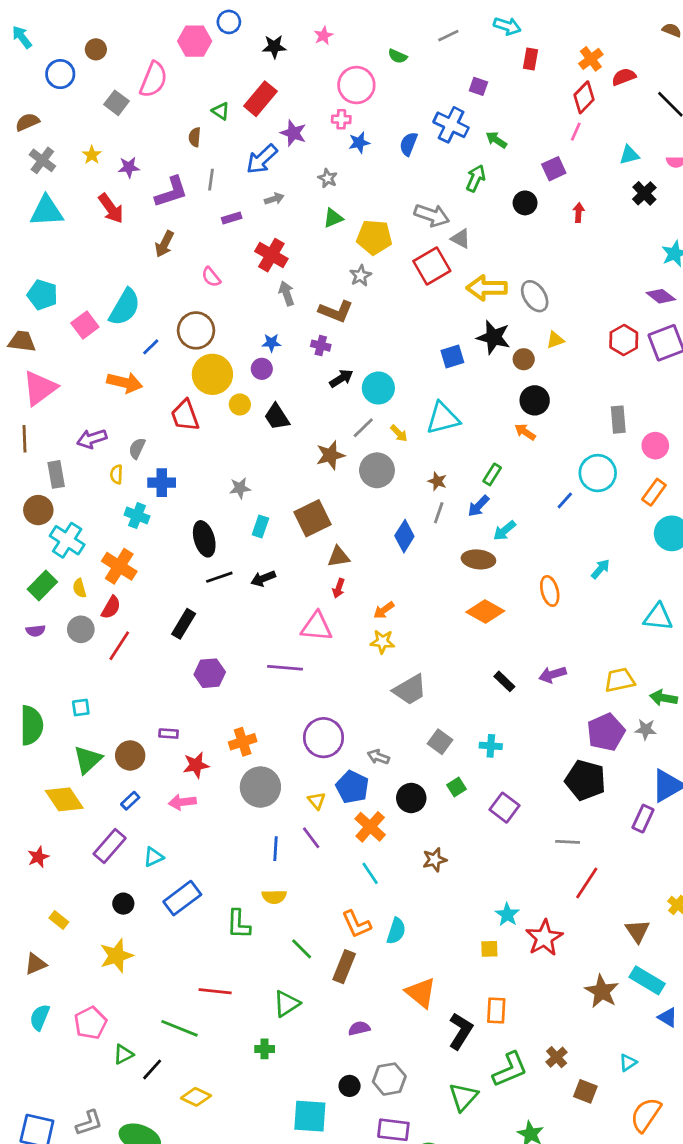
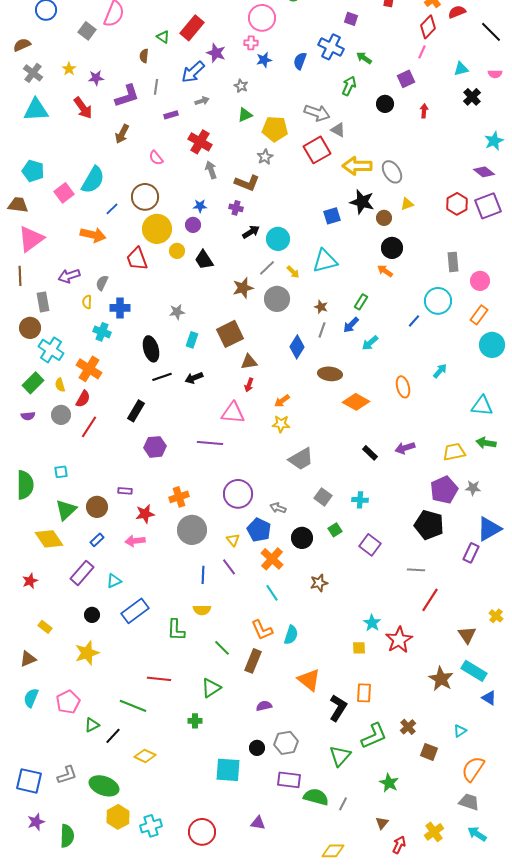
brown ellipse: (478, 559) -> (330, 374), moved
green arrow: (664, 698) -> (486, 443), moved

